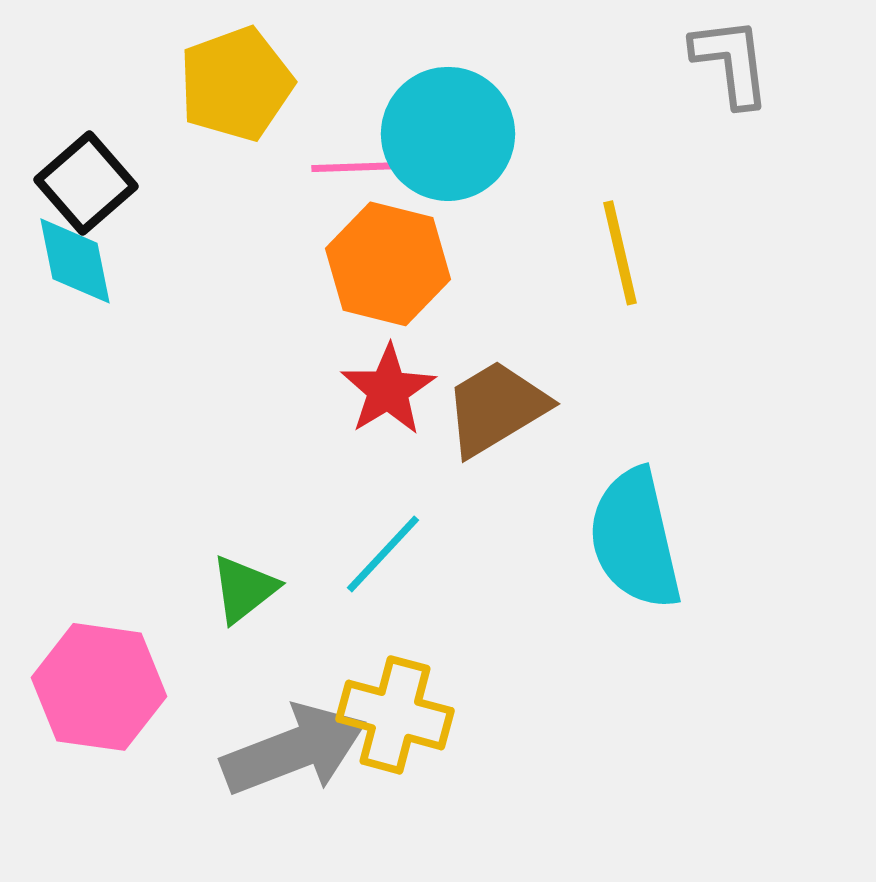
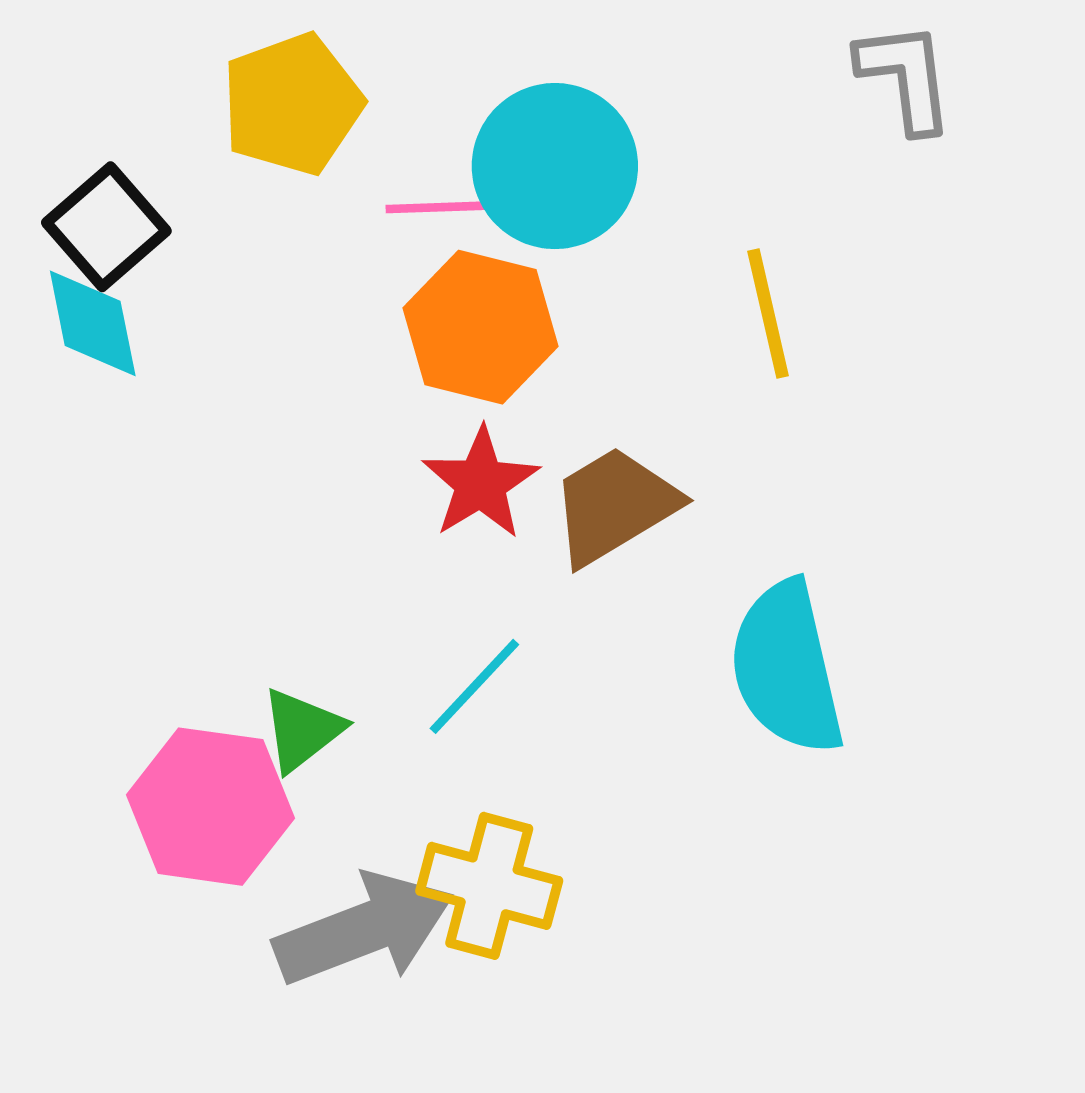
pink hexagon: (99, 687) -> (210, 807), moved

